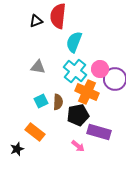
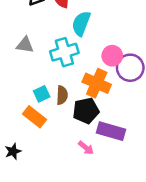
gray triangle: (38, 67) -> (25, 45), moved
cyan cross: (75, 71) -> (64, 52), moved, turned 35
orange rectangle: (35, 132) -> (35, 117), moved

